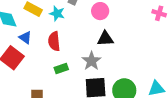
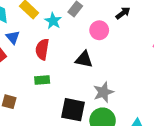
black triangle: (105, 39) -> (84, 59), moved
gray star: (91, 61) -> (103, 92), moved

